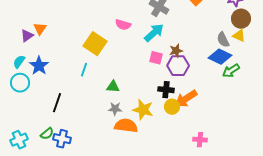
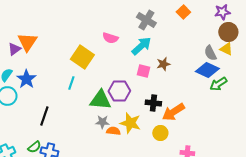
orange triangle: (40, 29) -> (27, 42), size x1.5
purple hexagon: (178, 66) -> (119, 91), moved
green triangle: (113, 87) -> (100, 100), size x1.6
yellow circle: (172, 107) -> (160, 133), moved
orange semicircle: (126, 126) -> (113, 131), moved, size x0.6

